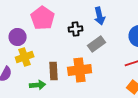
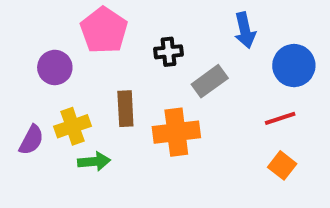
blue arrow: (100, 16) -> (245, 30), moved
yellow cross: (25, 57) -> (72, 126), moved
brown rectangle: (54, 71) -> (125, 109), moved

